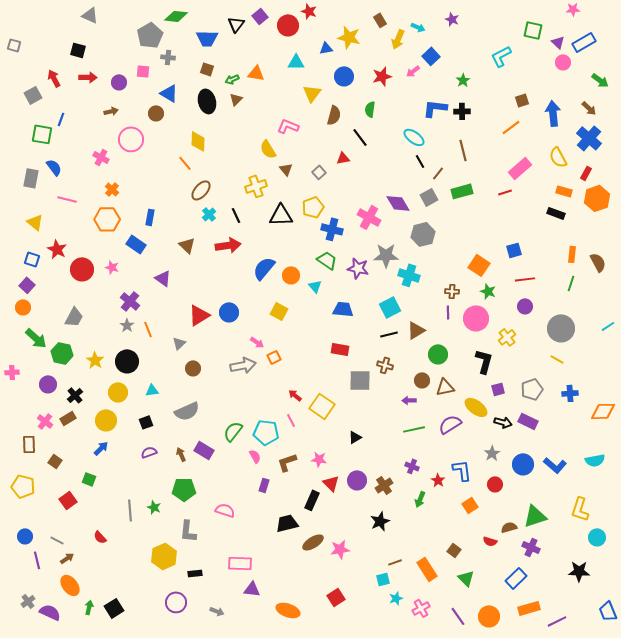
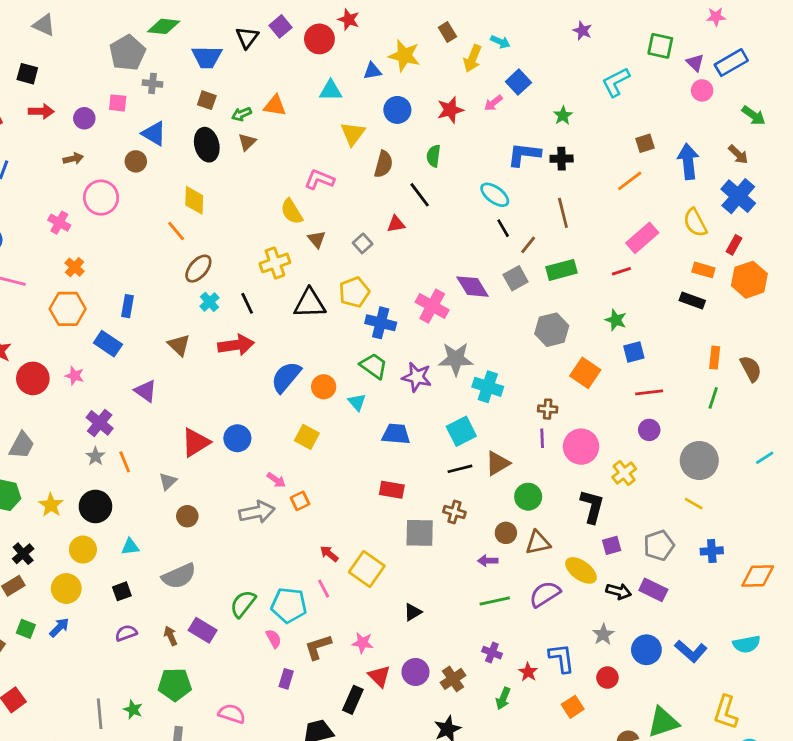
purple star: (452, 19) -> (582, 31), moved
gray hexagon: (423, 234) -> (552, 330), moved
green star: (488, 291) -> (616, 320), moved
green square: (89, 479) -> (26, 629), moved

